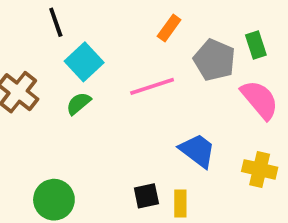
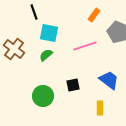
cyan square: (84, 62) -> (49, 33), turned -36
black square: (146, 196) -> (73, 85), moved
green circle: (54, 200) -> (43, 96), moved

